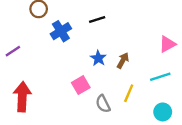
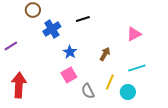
pink triangle: (167, 44) -> (134, 34), moved
blue star: (98, 58) -> (70, 52), moved
cyan circle: (163, 112) -> (128, 92), moved

